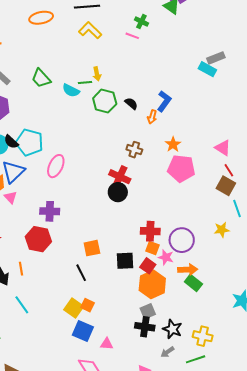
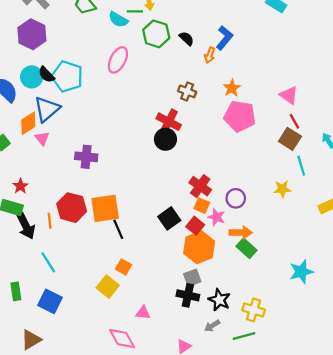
pink ellipse: (56, 166) -> (118, 60), moved
red cross: (150, 231) -> (200, 186), turned 30
red hexagon: (38, 239) -> (72, 208), moved
purple circle: (182, 240) -> (236, 198), size x0.7
orange square: (92, 248) -> (105, 208), moved, size x1.5
black square: (125, 261) -> (169, 218), turned -36
yellow square: (74, 308) -> (108, 287), moved
blue square: (83, 331) -> (50, 301), moved

